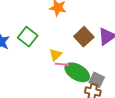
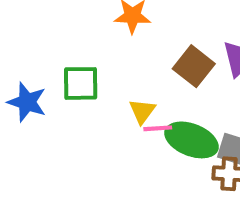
green square: (28, 37) -> (81, 83), turned -30

